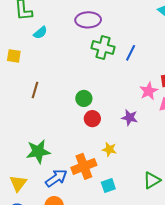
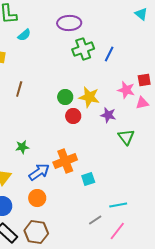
green cross: (103, 47) -> (83, 49), turned -35
pink star: (149, 91) -> (126, 90), turned -30
yellow star: (109, 149) -> (89, 97), moved, size x1.5
green star: (38, 152) -> (22, 147), size x0.6
green triangle: (152, 180) -> (126, 137), moved, turned -36

